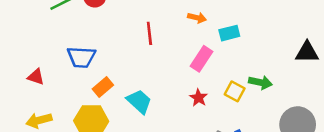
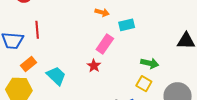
red line: (149, 33) -> (37, 30), moved
yellow square: (235, 91) -> (144, 84), moved
red star: (199, 98) -> (94, 66), moved

